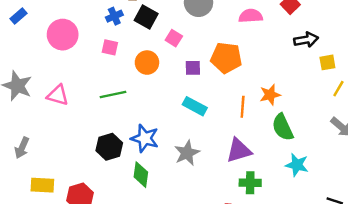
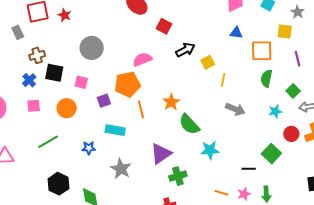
pink semicircle: (251, 16) -> (142, 59), moved
orange line: (243, 107) -> (141, 109), moved
blue star: (145, 138) -> (89, 148), moved, size x0.6

